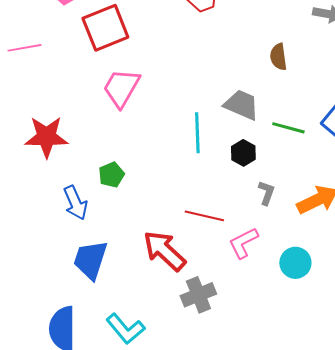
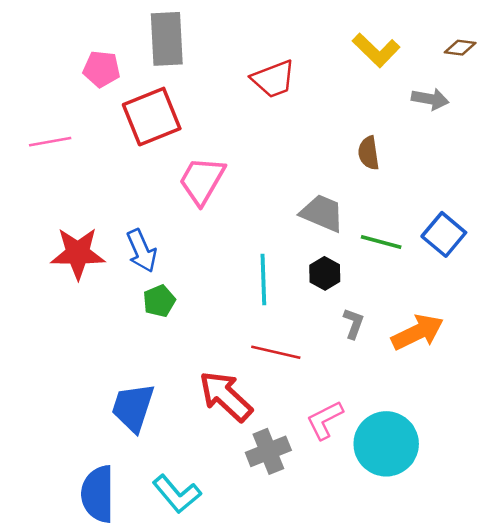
pink trapezoid: (121, 88) -> (202, 181), moved
cyan line: (197, 133) -> (263, 280), moved
blue arrow: (75, 203) -> (142, 251), moved
pink L-shape: (243, 243) -> (325, 420), moved
cyan circle: (295, 263) -> (386, 444), moved, size x1.6

